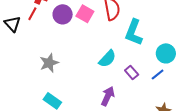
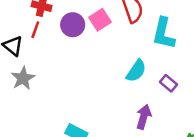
pink square: (85, 14) -> (100, 20), turned 36
gray star: (49, 63) -> (23, 78), moved

